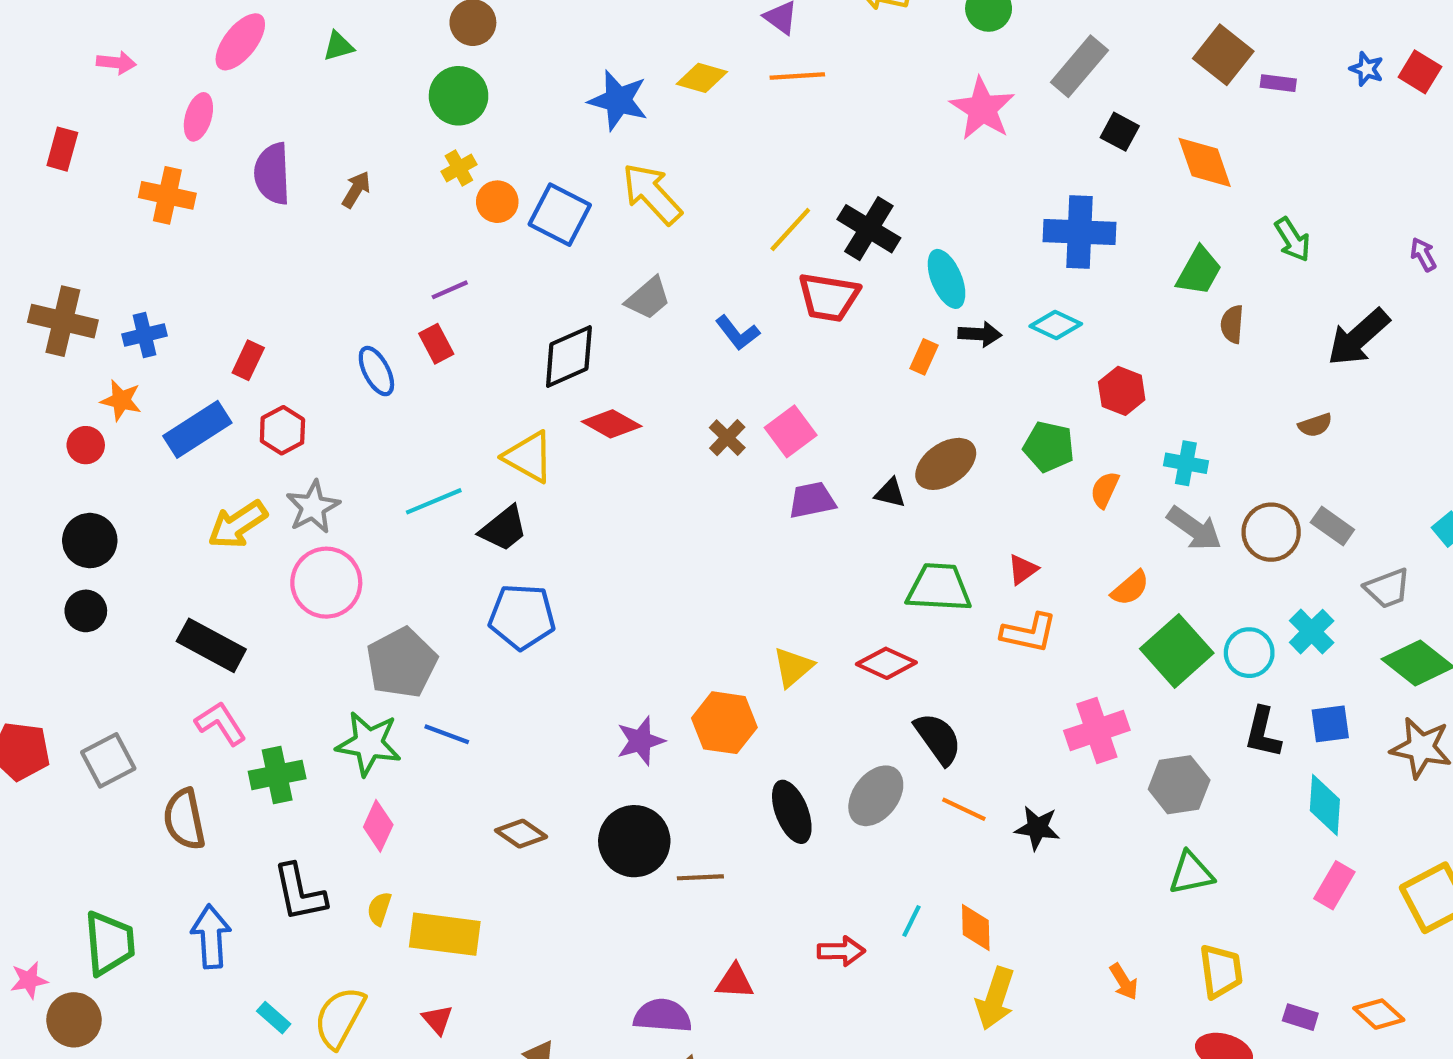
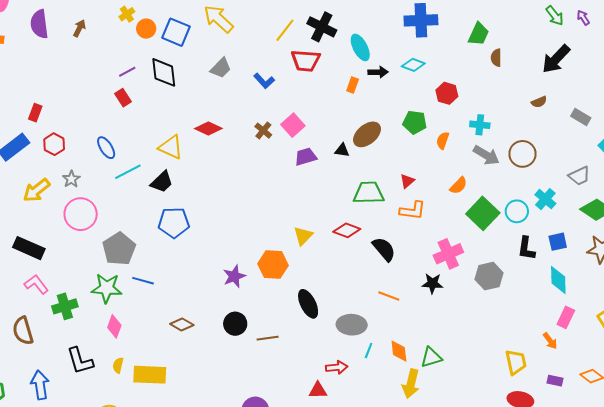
green arrow: (1293, 240) -> (555, 16), moved
black diamond: (569, 356) -> (164, 72), moved, turned -68
blue ellipse: (376, 371) -> (106, 148), moved
gray star: (313, 507) -> (71, 179), size x0.7
gray rectangle: (1332, 526) -> (581, 117), moved
black semicircle: (938, 739) -> (384, 249), moved
gray ellipse: (876, 796) -> (352, 325), moved, turned 60
black star: (1037, 828) -> (432, 283), moved
black circle: (634, 841) -> (235, 324), size x0.7
green triangle: (1191, 873) -> (431, 357), moved
red triangle: (735, 981) -> (318, 390), moved
orange arrow: (1124, 982) -> (550, 341), moved

